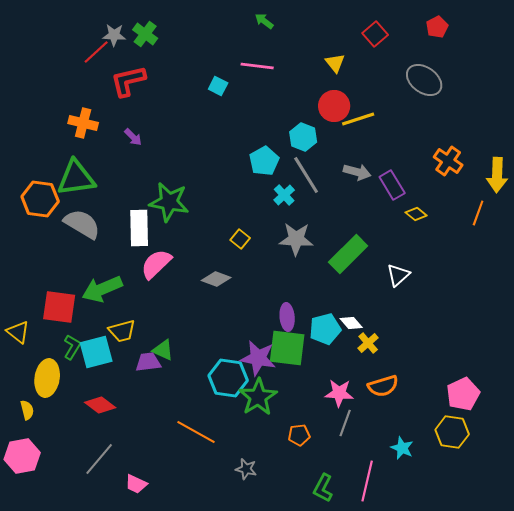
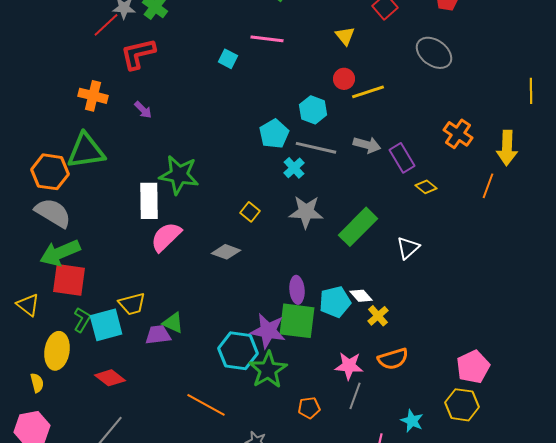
red circle: (334, 106) -> (344, 79), size x0.7
gray line: (306, 175) -> (316, 148), turned -45
gray semicircle: (82, 224) -> (53, 213), moved
green arrow: (102, 289) -> (60, 253), moved

